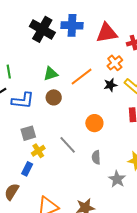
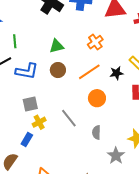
orange cross: (115, 63) -> (95, 42), moved
orange line: (82, 77) -> (89, 72), moved
black star: (110, 85) -> (117, 73), moved

